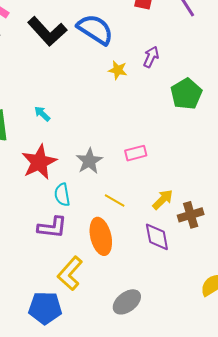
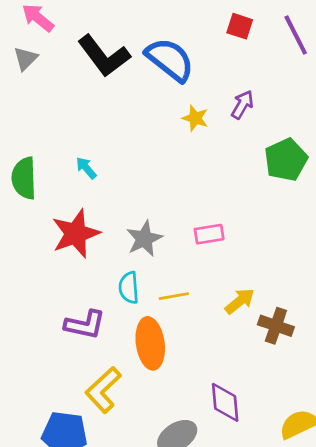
cyan semicircle: (62, 195) -> (129, 288), moved
yellow line: (115, 200) -> (174, 296), turned -45
brown cross: (191, 215) -> (276, 326), turned 30
purple diamond: (157, 237) -> (225, 402), moved

